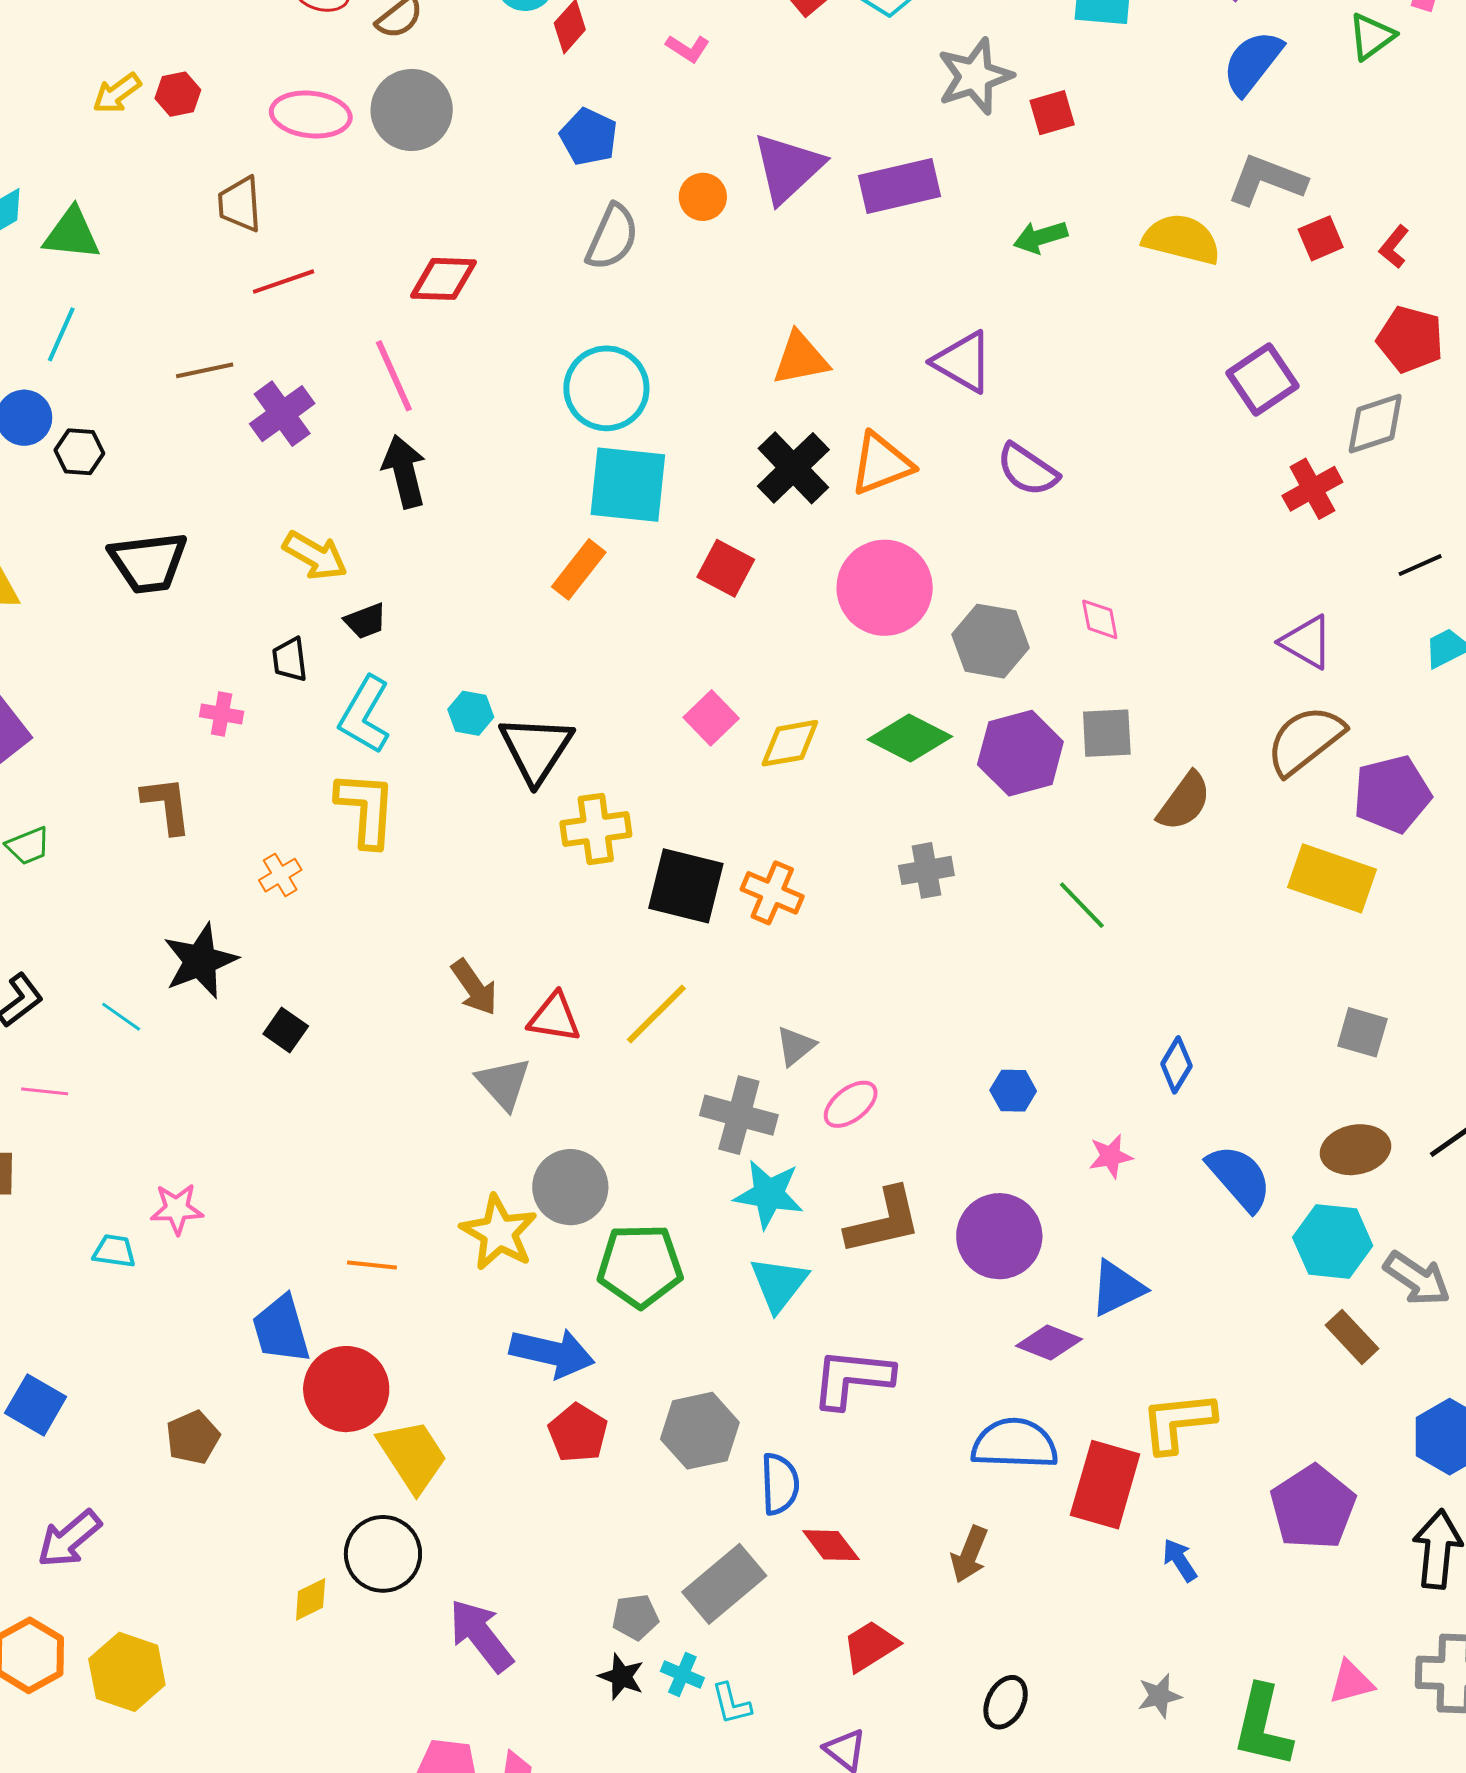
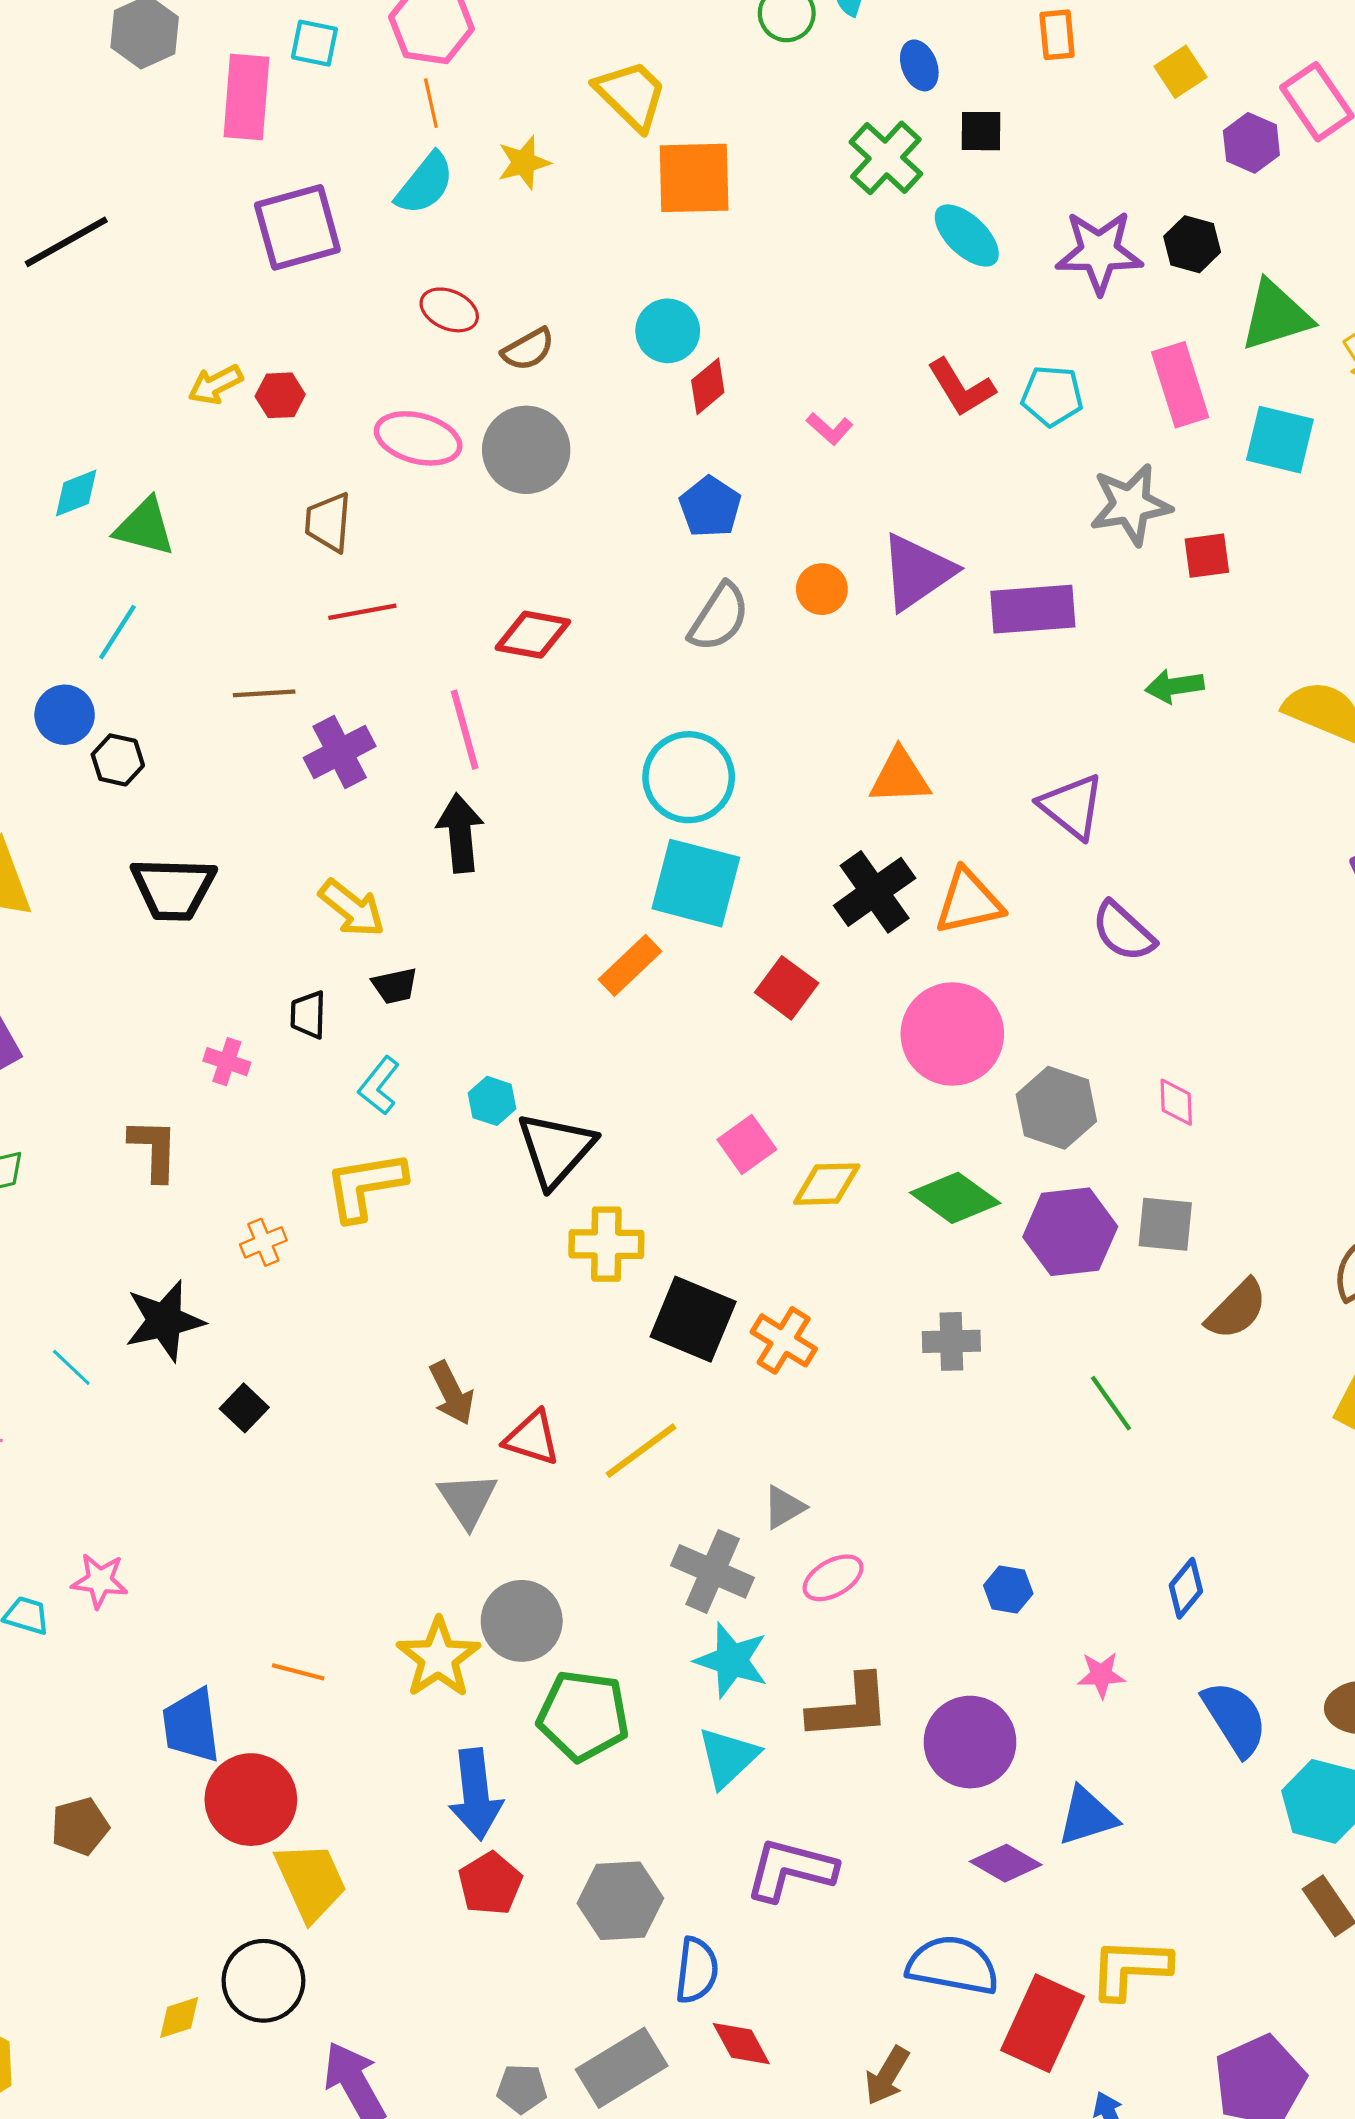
cyan L-shape: (365, 715) -> (379, 1086), size x0.7
yellow L-shape: (366, 809) -> (365, 1186), turned -112
blue arrow: (552, 1353) -> (476, 1794), turned 62

